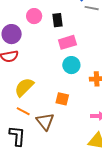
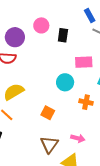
pink rectangle: (67, 42) -> (84, 62), moved
brown triangle: (45, 121) -> (49, 145), moved

